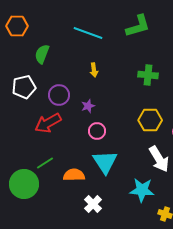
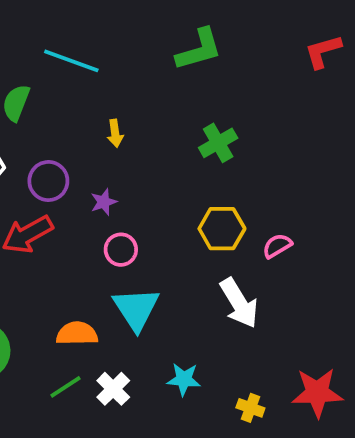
cyan line: (88, 33) -> (71, 61), moved
green cross: (148, 75) -> (218, 143), turned -36
green line: (45, 163) -> (66, 387), moved
cyan star: (142, 190) -> (184, 379), moved, size x0.7

